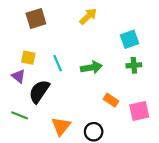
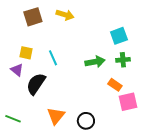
yellow arrow: (88, 16) -> (65, 15), moved, turned 60
green arrow: (91, 67) -> (95, 62), moved
orange rectangle: (111, 100) -> (115, 85), moved
green line: (20, 115) -> (13, 119), moved

